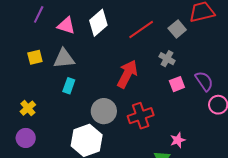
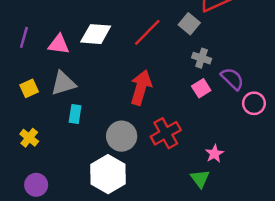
white diamond: (98, 23) -> (96, 34), turned 56
gray cross: (167, 59) -> (202, 58), moved
yellow cross: (28, 108) -> (29, 138), moved

